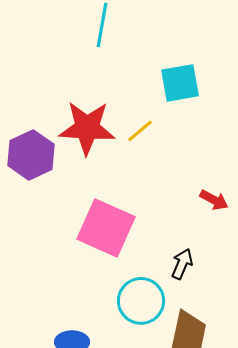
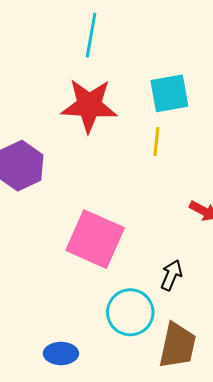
red star: (87, 128) -> (89, 105), moved
yellow line: (140, 131) -> (156, 142), moved, turned -44

